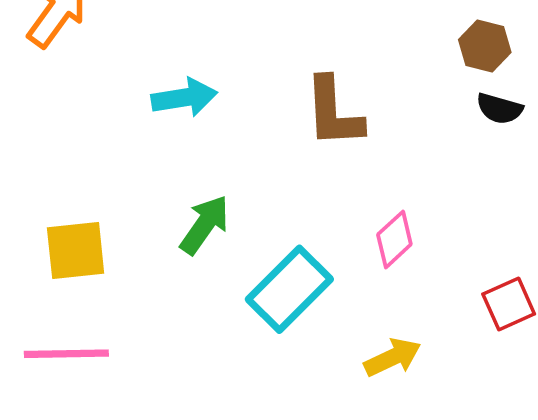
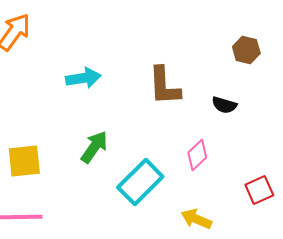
black semicircle: (499, 109) -> (224, 105), moved
yellow arrow: (393, 357) -> (196, 219), turned -132

